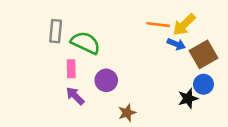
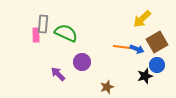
orange line: (158, 25) -> (122, 47), moved
blue arrow: (176, 44) -> (137, 49), moved
pink rectangle: (71, 69) -> (36, 35), moved
brown star: (127, 113) -> (107, 87), moved

